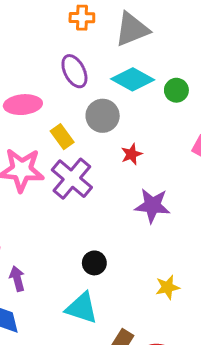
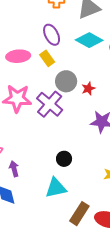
gray circle: (103, 116) -> (66, 81), moved
yellow rectangle: (62, 137) -> (47, 58), moved
cyan triangle: (82, 308) -> (56, 188), turned -30

